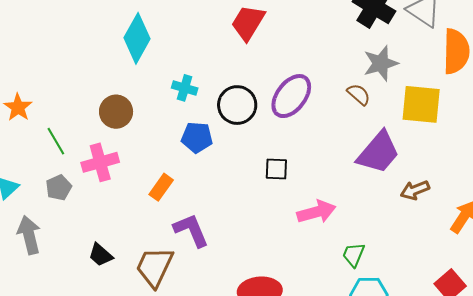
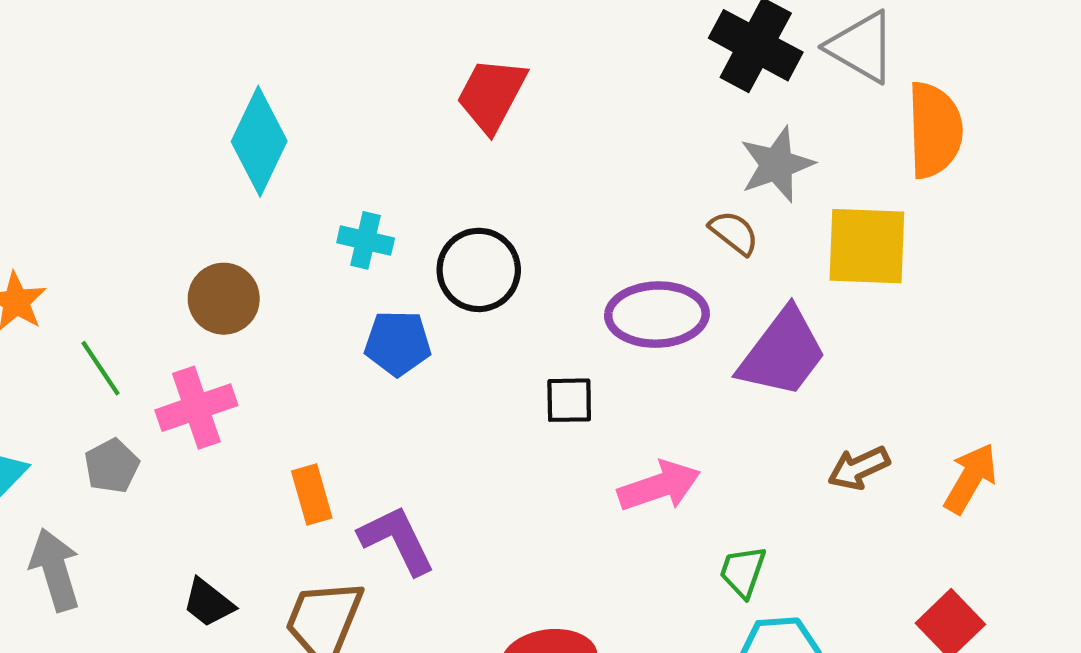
purple ellipse: (291, 96) -> (657, 315), moved, turned 54
orange rectangle: (161, 187) -> (312, 494), moved, turned -48
brown arrow: (415, 190) -> (859, 468), moved

